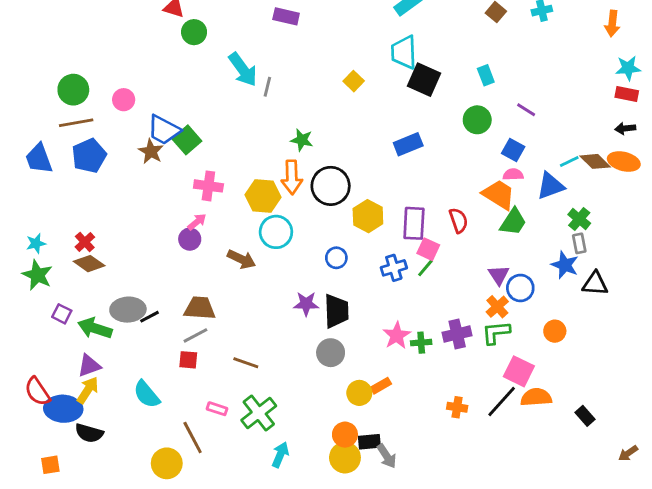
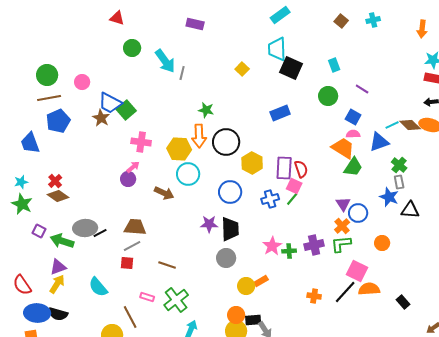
green circle: (194, 32) -> (132, 48), moved
blue trapezoid: (39, 159) -> (30, 143), moved
red semicircle: (459, 220) -> (301, 169), moved
blue circle: (336, 258) -> (230, 192), size x1.5
blue ellipse: (63, 409) -> (37, 313), moved

